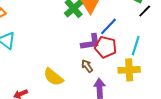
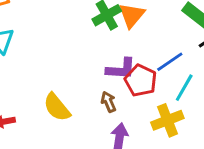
blue line: (109, 26) -> (170, 62), moved
yellow cross: (129, 70) -> (167, 120), turned -30

